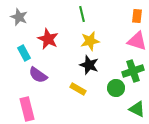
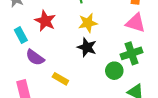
yellow rectangle: (78, 89) -> (60, 79), moved

